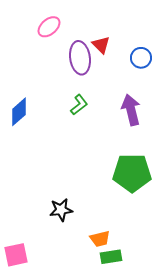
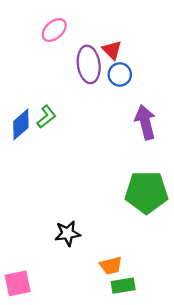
blue circle: (141, 58) -> (120, 74), moved
green L-shape: (79, 105) -> (46, 117), moved

